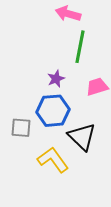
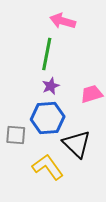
green line: (80, 47) -> (47, 54), moved

